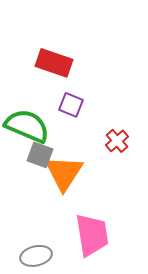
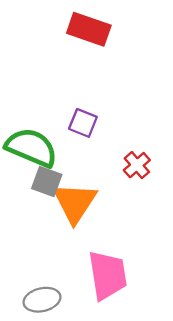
red rectangle: (54, 63) -> (89, 29), moved

